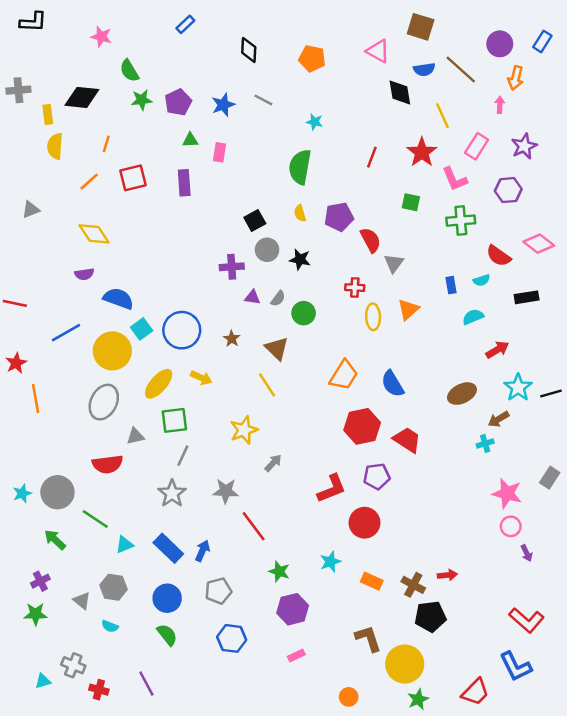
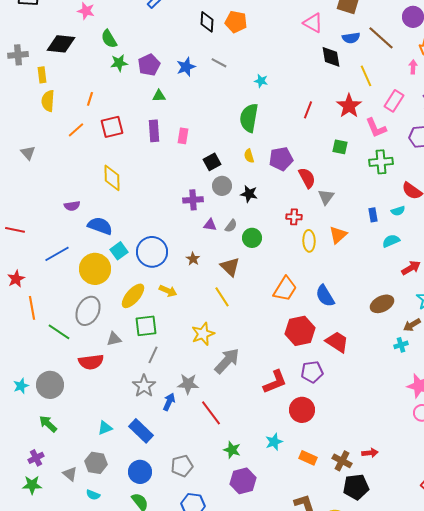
orange pentagon: (312, 58) -> (236, 22), moved
black diamond: (82, 97) -> (61, 44), moved
pink rectangle: (220, 152) -> (183, 136), moved
gray triangle: (31, 210) -> (28, 153), turned -49
yellow diamond: (94, 234) -> (112, 178), moved, turned 32
gray arrow: (273, 463) -> (227, 361), size x1.8
green line: (95, 519) -> (59, 332), moved
blue arrow: (202, 551) -> (169, 402), moved

